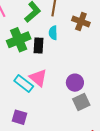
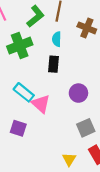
black rectangle: (38, 46) -> (53, 64), moved
pink triangle: (38, 78) -> (41, 104), moved
gray square: (81, 102) -> (86, 128), moved

